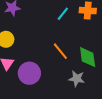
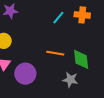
orange line: (60, 51) -> (55, 53), turned -42

